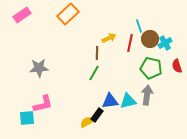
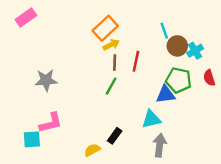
orange rectangle: (68, 14) -> (105, 28), moved
yellow arrow: (109, 38) -> (111, 45), moved
red line: (130, 43) -> (136, 61), moved
gray arrow: (147, 95) -> (160, 145), moved
blue triangle: (110, 101) -> (165, 94), moved
yellow semicircle: (87, 122) -> (92, 150), moved

